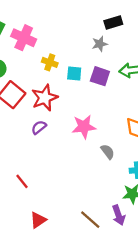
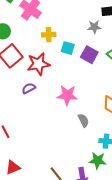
yellow cross: (50, 62) -> (49, 35), turned -32

